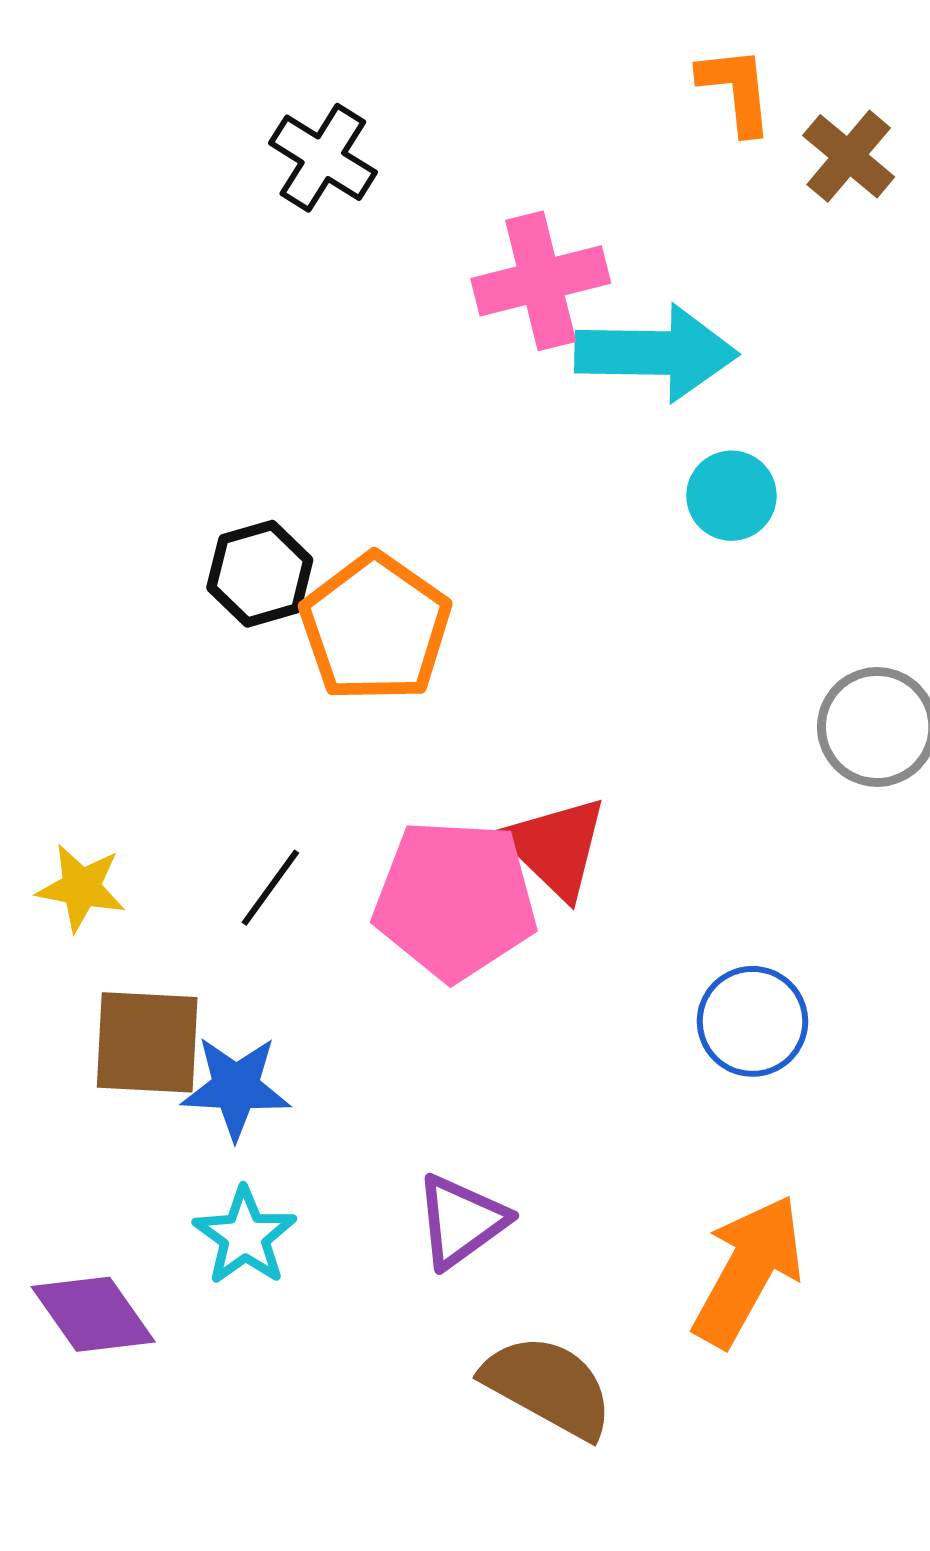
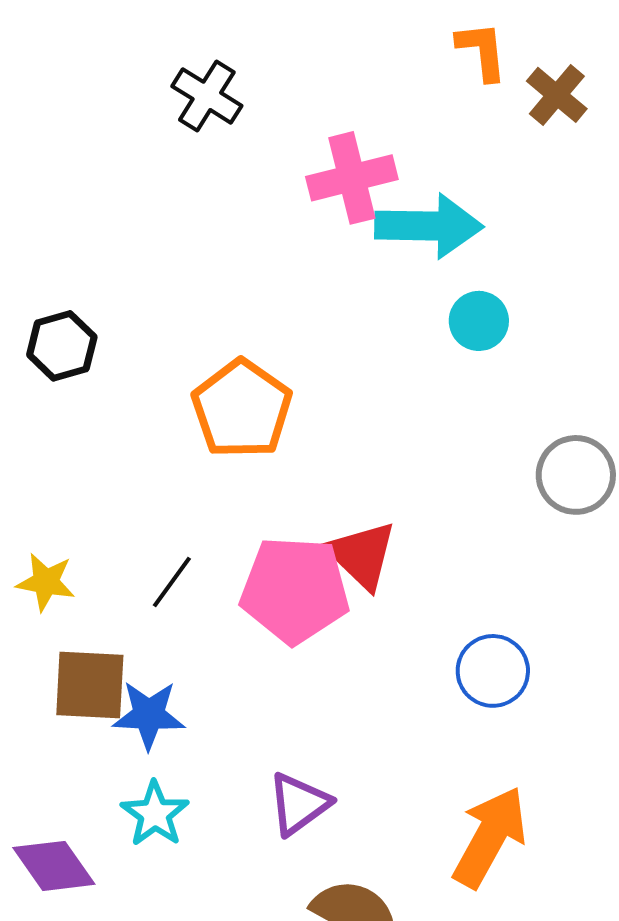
black hexagon: (260, 574) -> (62, 346), moved

